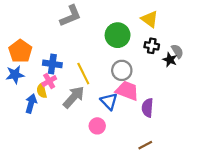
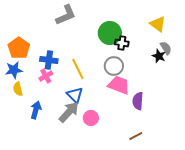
yellow triangle: (150, 19) -> (158, 24), moved
black cross: (152, 46) -> (122, 43), moved
yellow semicircle: (42, 91) -> (18, 89), moved
gray arrow: (74, 97) -> (69, 112), moved
blue triangle: (109, 101) -> (75, 95), moved
blue arrow: (31, 104) -> (36, 110), moved

